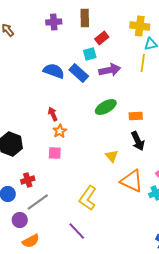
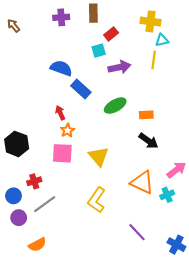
blue rectangle: (79, 73) -> (81, 89), moved
black arrow: (138, 141) -> (148, 141), turned -30
pink square: (55, 153) -> (62, 153), size x1.5
yellow triangle: (112, 156) -> (99, 156), moved, size x1.5
purple circle: (20, 220) -> (19, 218), moved
purple line: (77, 231) -> (137, 232), moved

